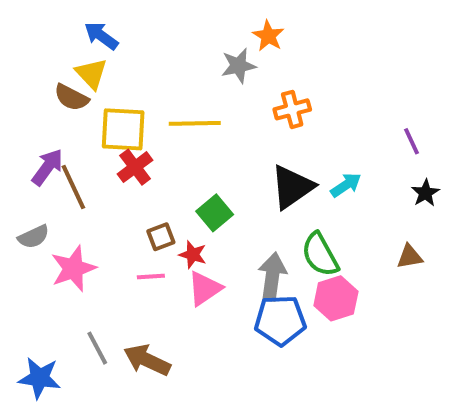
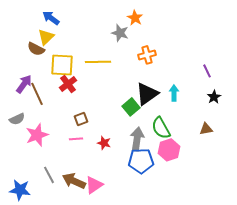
gray star: (238, 66) -> (120, 33), turned 30
yellow triangle: (91, 74) -> (46, 37), turned 30
cyan arrow: (346, 185) -> (174, 93), turned -56
green square: (215, 213) -> (131, 107), moved
red star: (193, 255) -> (104, 143), moved
pink triangle: (205, 288) -> (94, 185), moved

